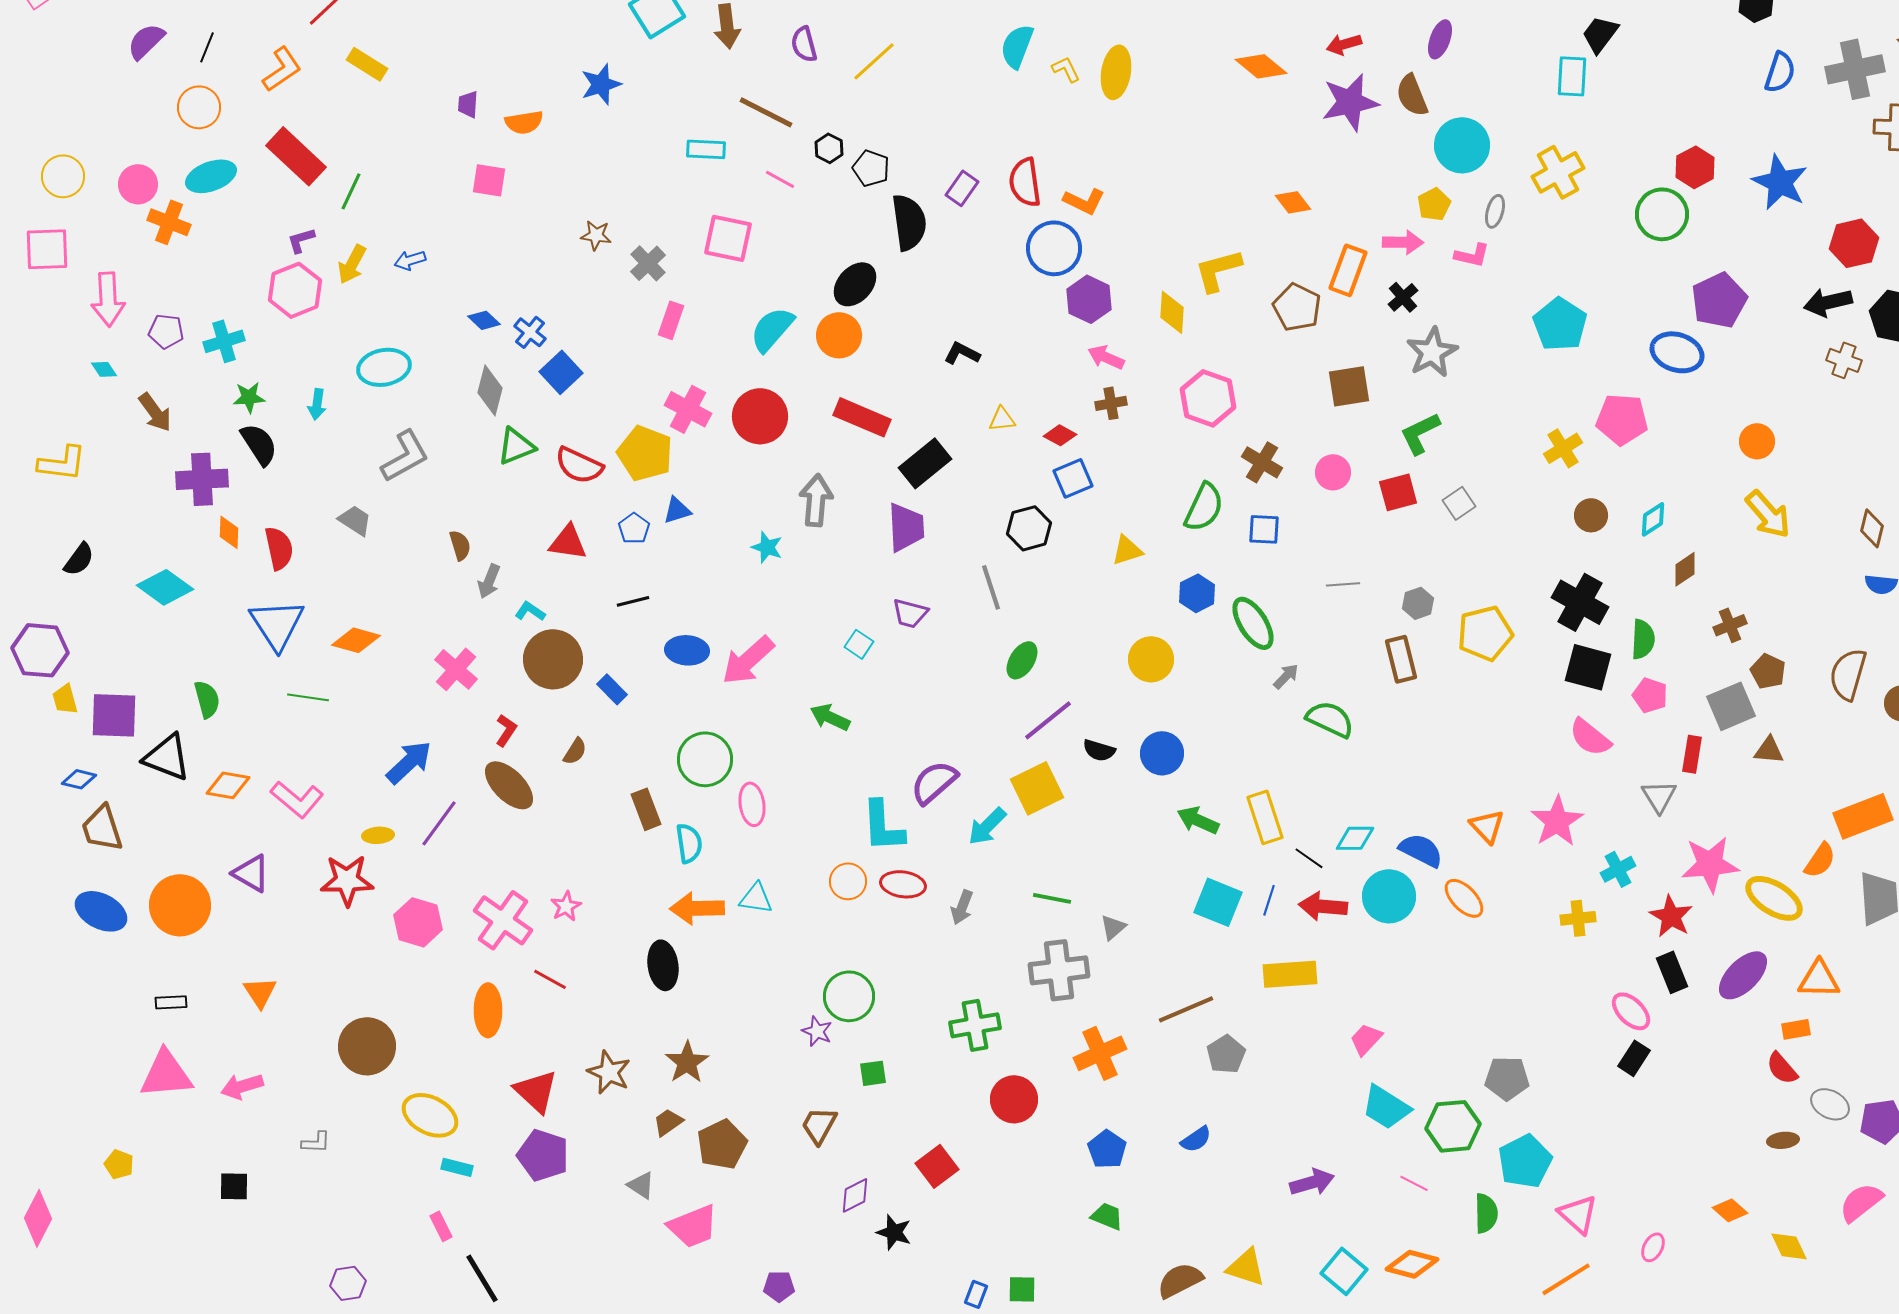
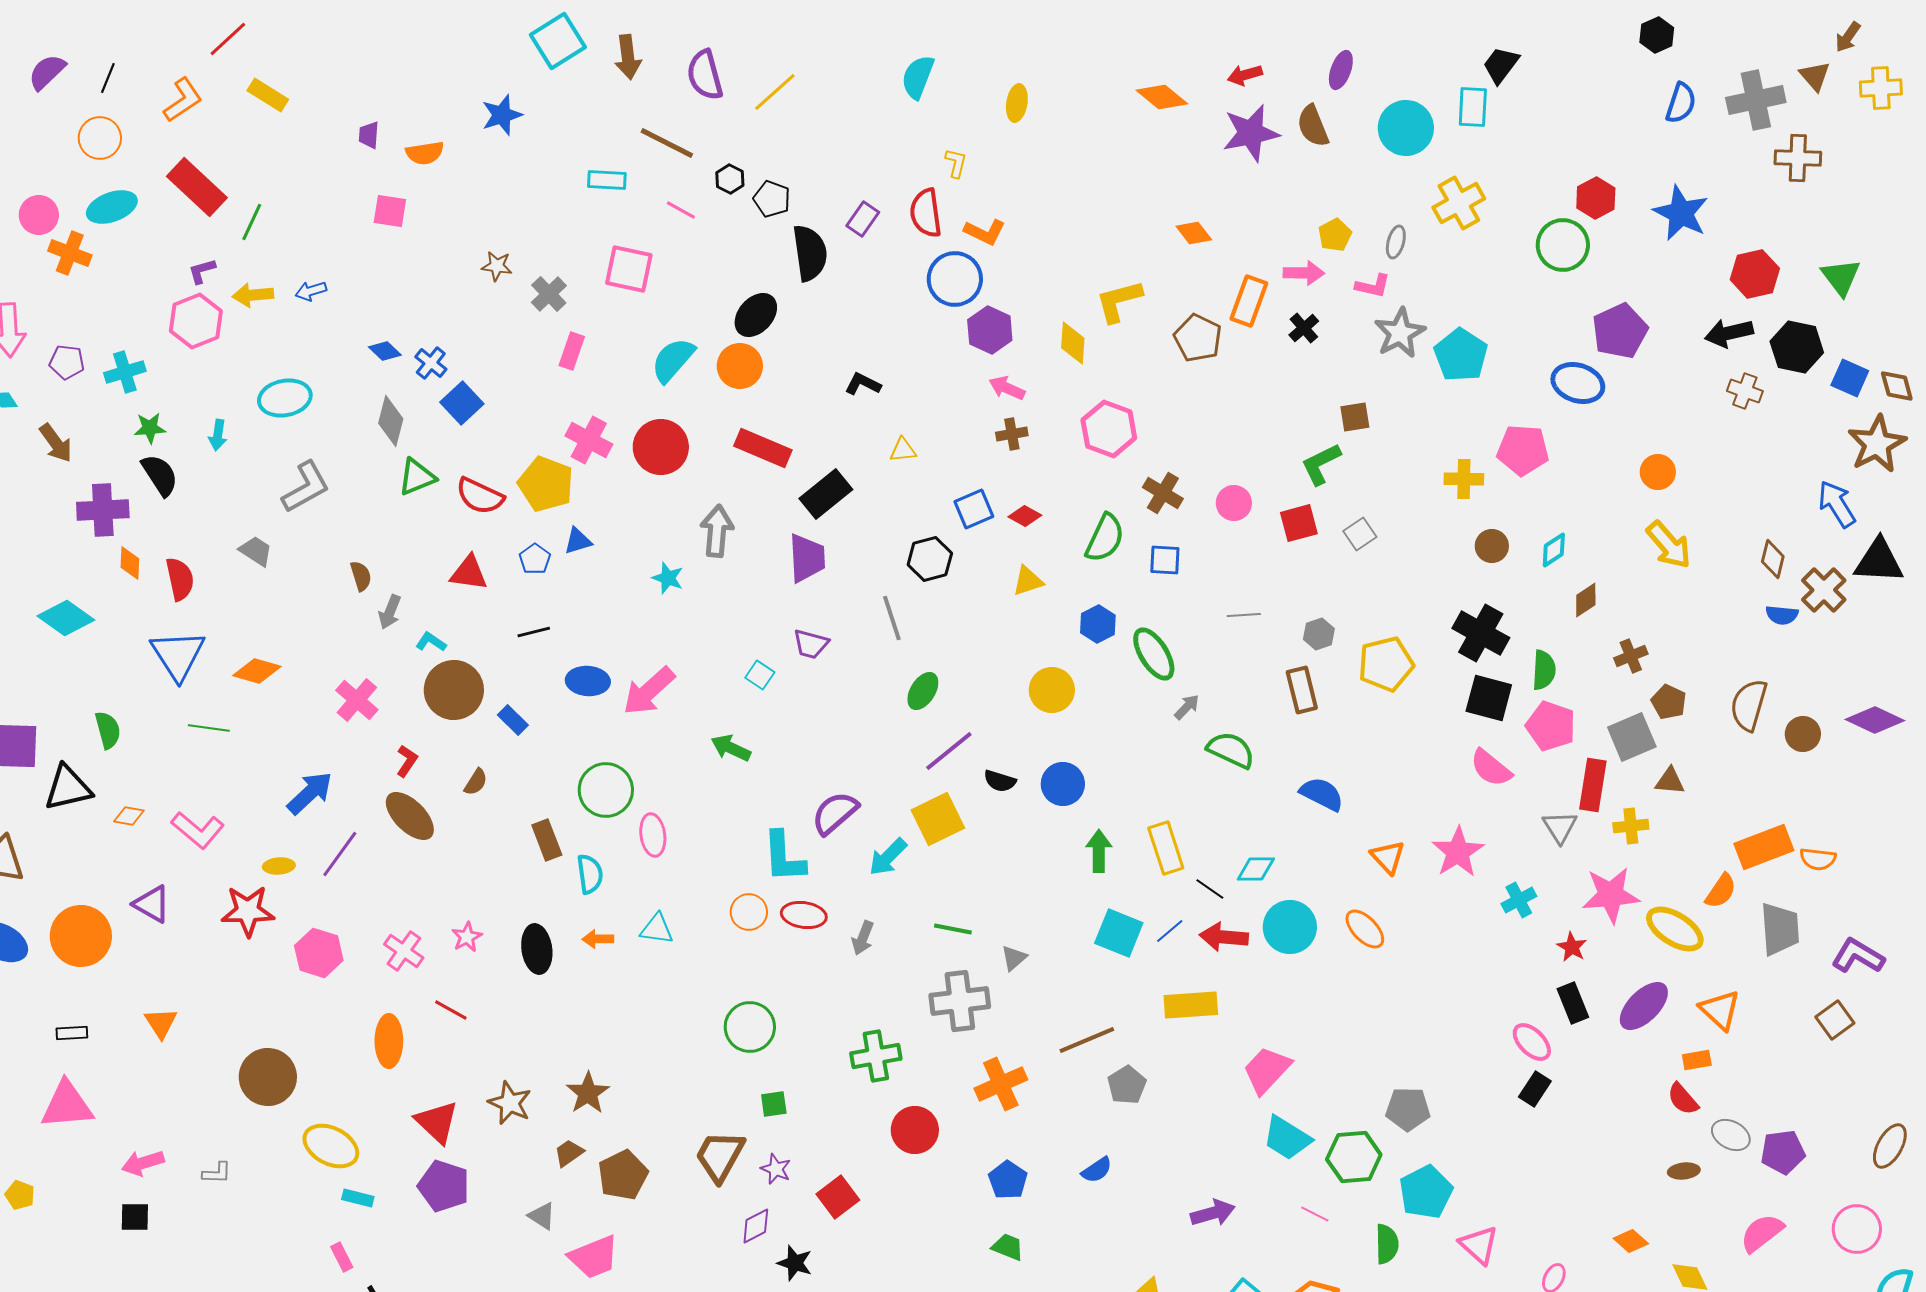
purple semicircle: (804, 44) -> (705, 75), size x1.4
yellow L-shape: (1066, 69) -> (956, 163), moved, turned 40
yellow ellipse: (1116, 72) -> (1017, 103), size x0.7
cyan circle: (1462, 145) -> (1406, 128), moved
yellow arrow: (352, 264) -> (253, 295), turned 57
gray star: (1432, 352) -> (1400, 333), moved
brown square: (1349, 386) -> (1355, 417), moved, size x0.7
red diamond: (1060, 435) -> (1025, 516), moved
yellow cross: (1563, 448) -> (1464, 479), turned 33
pink pentagon: (1650, 695) -> (1551, 726), size x1.4
red rectangle: (1692, 754) -> (1593, 785), size x1.4
black triangle: (167, 757) -> (68, 788), turned -34
orange diamond: (228, 785) -> (129, 816), size x0.7
green arrow: (1198, 820) -> (1099, 851), turned 66
blue semicircle: (1421, 850) -> (1322, 794), moved
blue line: (1269, 900) -> (1170, 931), turned 32
orange arrow: (697, 908) -> (598, 939), size x0.6
red star: (1671, 916) -> (1572, 947), size x0.7
yellow cross: (1578, 918) -> (1631, 826), moved
pink cross: (503, 920) -> (404, 951), size x0.7
black ellipse: (663, 965) -> (537, 949), moved
orange triangle: (1819, 979) -> (1720, 1010), turned 42
purple star: (817, 1031) -> (776, 1169), moved
pink trapezoid: (1366, 1039) -> (1267, 1070), size x1.5
pink arrow: (242, 1086) -> (143, 1163), moved
brown trapezoid: (819, 1125) -> (720, 1156), size x1.4

